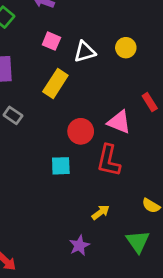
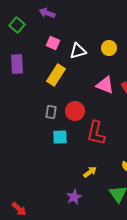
gray rectangle: (13, 115) -> (51, 112), moved, turned 64
pink triangle: (119, 122) -> (105, 85), moved

